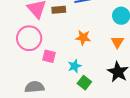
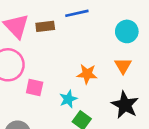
orange star: (83, 38) -> (87, 74), moved

